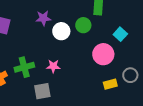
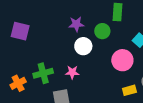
purple star: (43, 18) -> (76, 24), moved
white circle: (61, 31) -> (83, 46), moved

